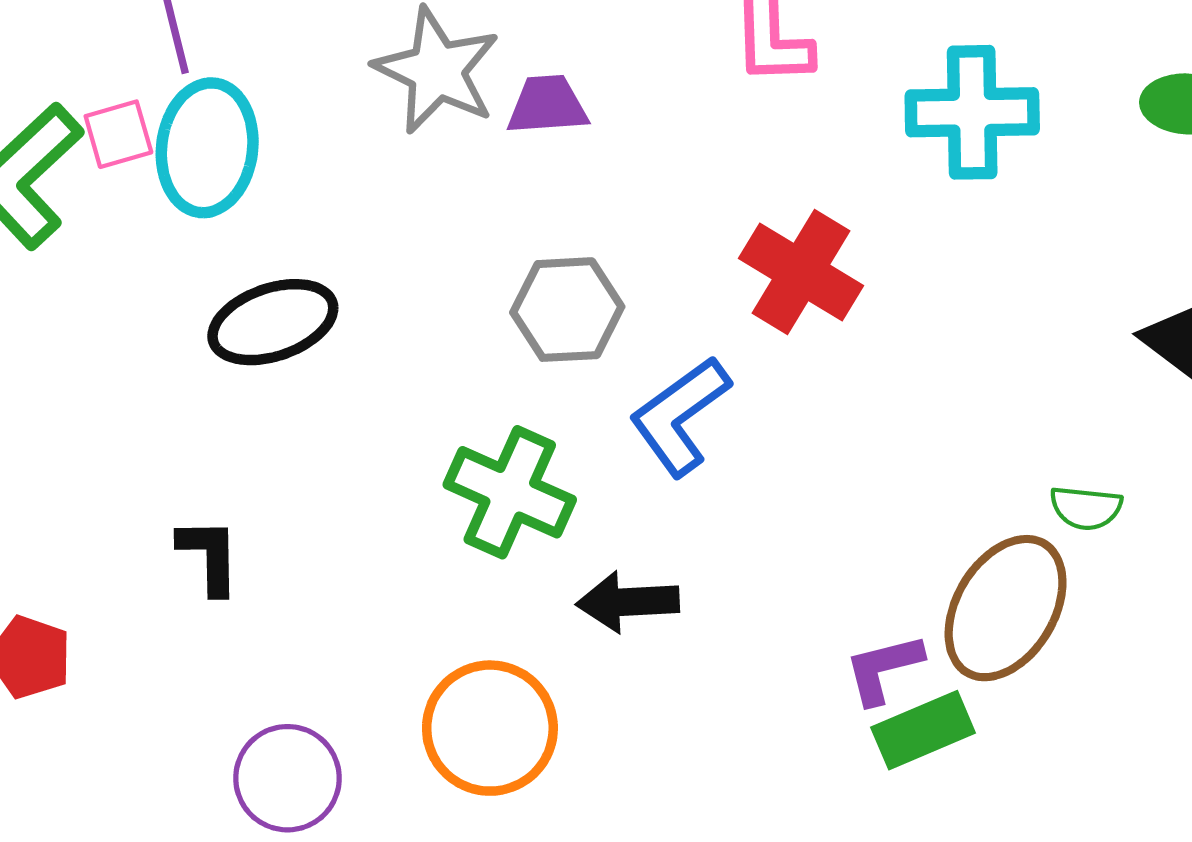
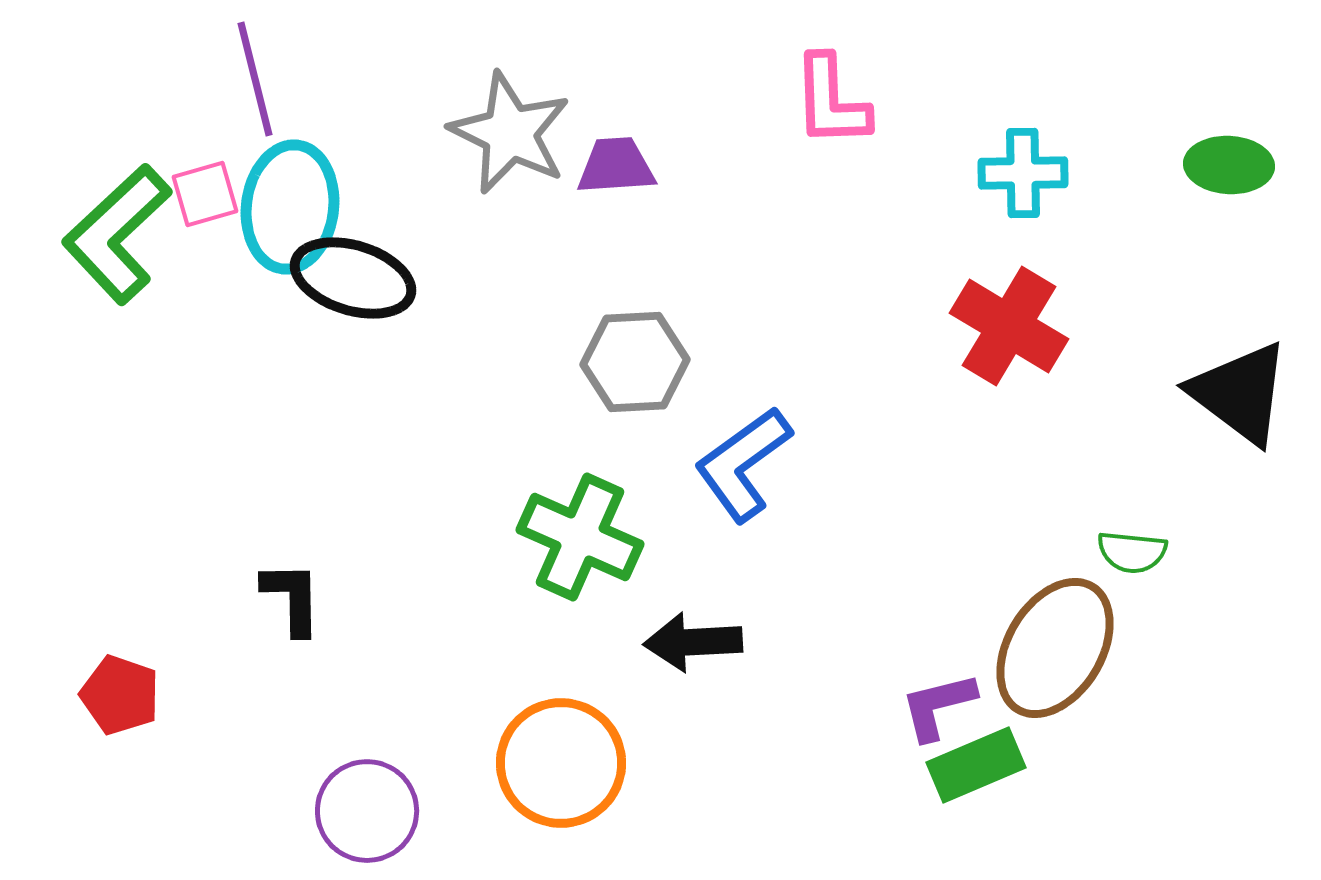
cyan cross: (972, 112) -> (1023, 173), size x0.7
red cross: (801, 272) -> (1009, 326), moved
black ellipse: (273, 322) -> (353, 278), moved, turned 36

